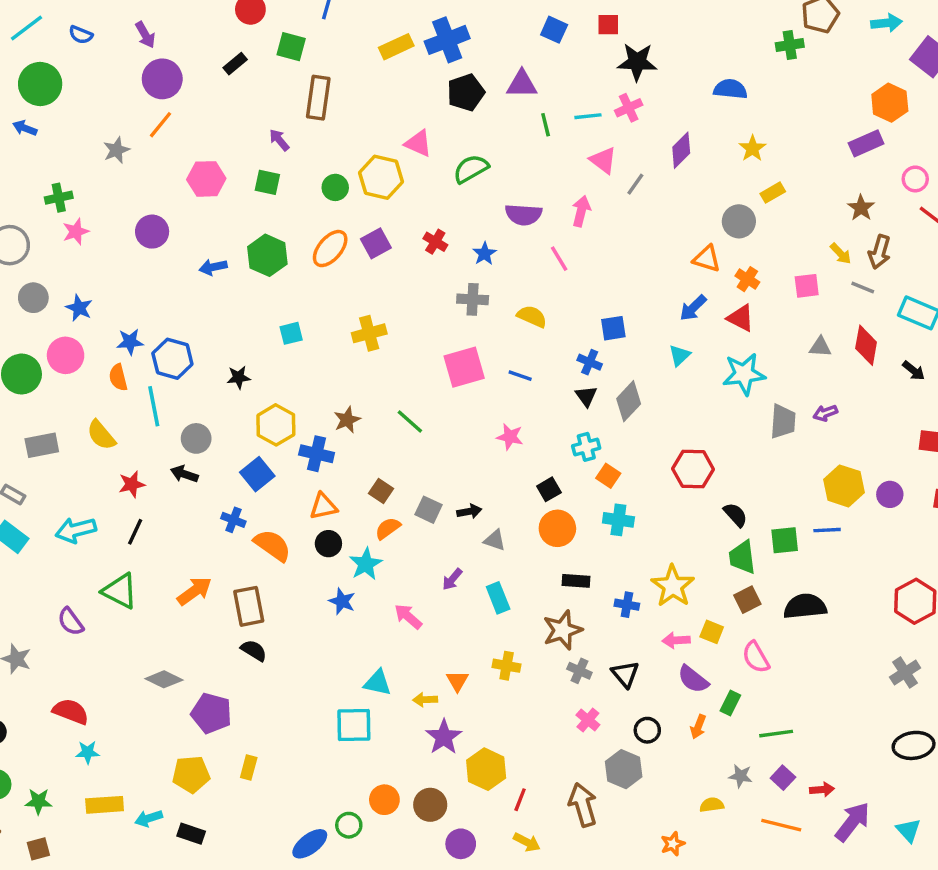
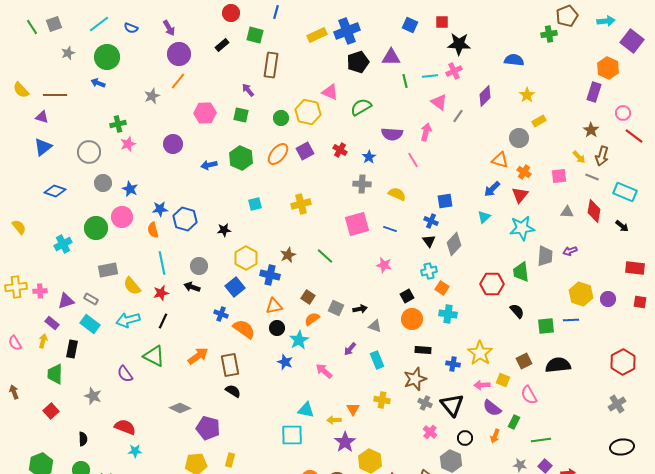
purple rectangle: (866, 143) -> (594, 92), turned -48
red triangle: (741, 318) -> (520, 195), turned 42
cyan line: (154, 406) -> (162, 263), moved
yellow semicircle: (101, 435) -> (132, 286), moved
green trapezoid: (742, 557) -> (521, 272), moved
black triangle: (625, 674) -> (452, 405), size x1.4

